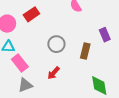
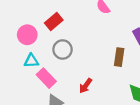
gray circle: (56, 44) -> (63, 49), moved

